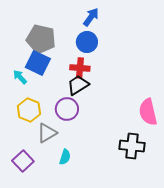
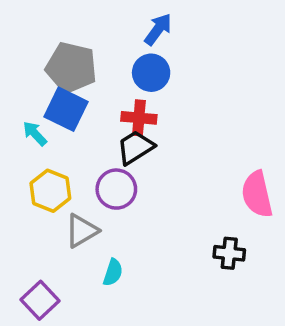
black cross: (132, 146) -> (229, 253), size x0.7
purple square: (23, 161) -> (40, 300), moved

